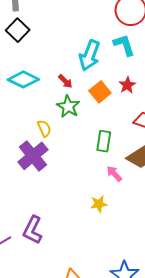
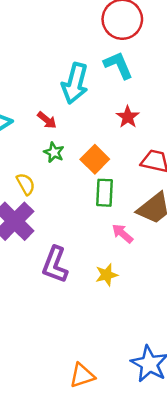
orange square: (100, 92) -> (95, 159), moved
green star: (68, 106) -> (54, 152), size x0.7
purple L-shape: (33, 230) -> (55, 265), moved

